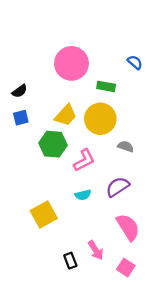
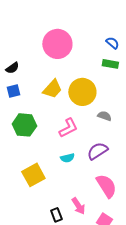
green rectangle: (106, 86) -> (110, 64), moved
green hexagon: (53, 144) -> (24, 125), moved

